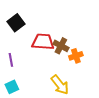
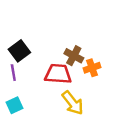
black square: (16, 23) -> (19, 51), moved
red trapezoid: (43, 42) -> (58, 74), moved

